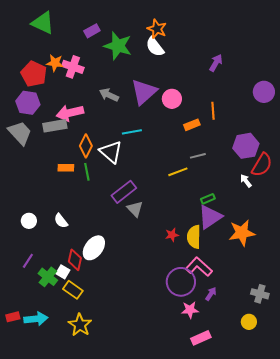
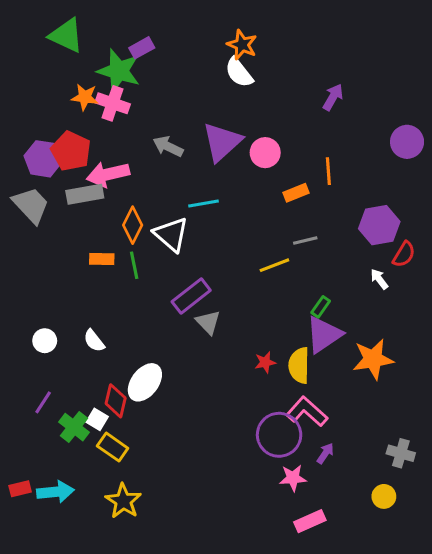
green star: (118, 46) -> (119, 71), moved
red pentagon: (34, 74) -> (71, 151), moved
red semicircle: (262, 165) -> (404, 254), size x0.7
green rectangle: (208, 199) -> (321, 307), turned -32

